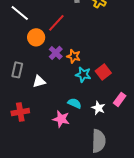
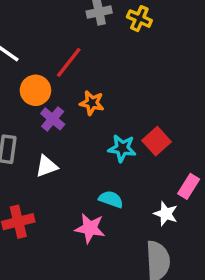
purple cross: (56, 53) -> (53, 119), moved
orange star: (74, 56) -> (92, 103), moved
white star: (98, 108) -> (166, 214), moved

